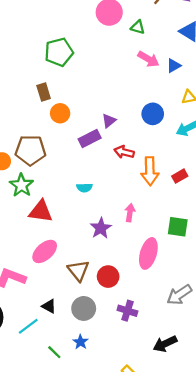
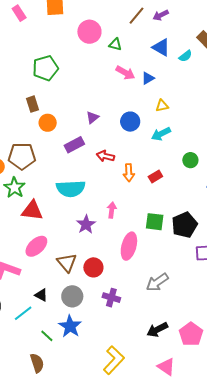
purple triangle: (109, 121) -> (92, 117), moved
orange arrow: (150, 171) -> (129, 173), size x0.7
cyan semicircle: (84, 188) -> (71, 189), size x2.0
blue star: (81, 342) -> (70, 326), size x1.6
black arrow: (165, 344) -> (157, 330), moved

